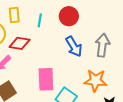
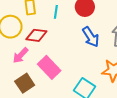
pink rectangle: (46, 79) -> (49, 67), moved, turned -40

